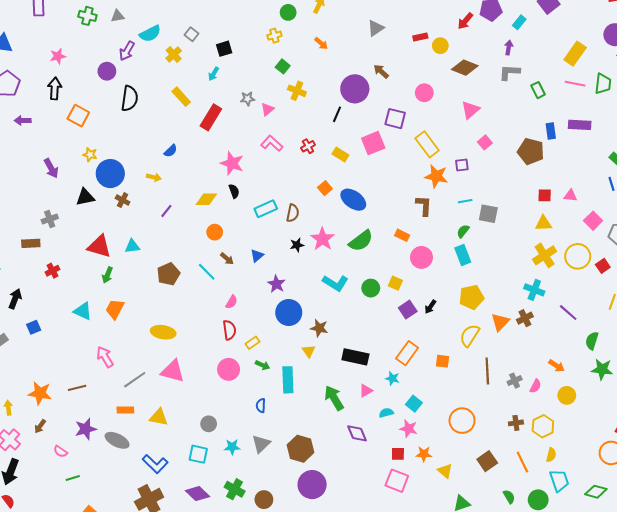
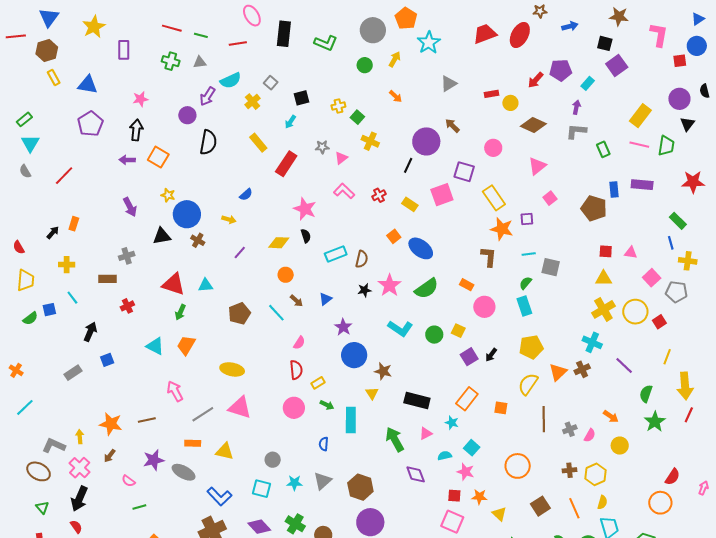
yellow cross: (274, 36) -> (338, 106), moved
purple arrow: (23, 121) -> (127, 160), moved
green star: (602, 369) -> (655, 422), turned 30

